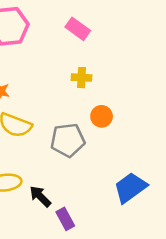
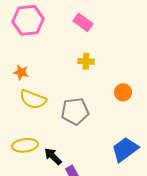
orange circle: (102, 116) -> (123, 92), moved

